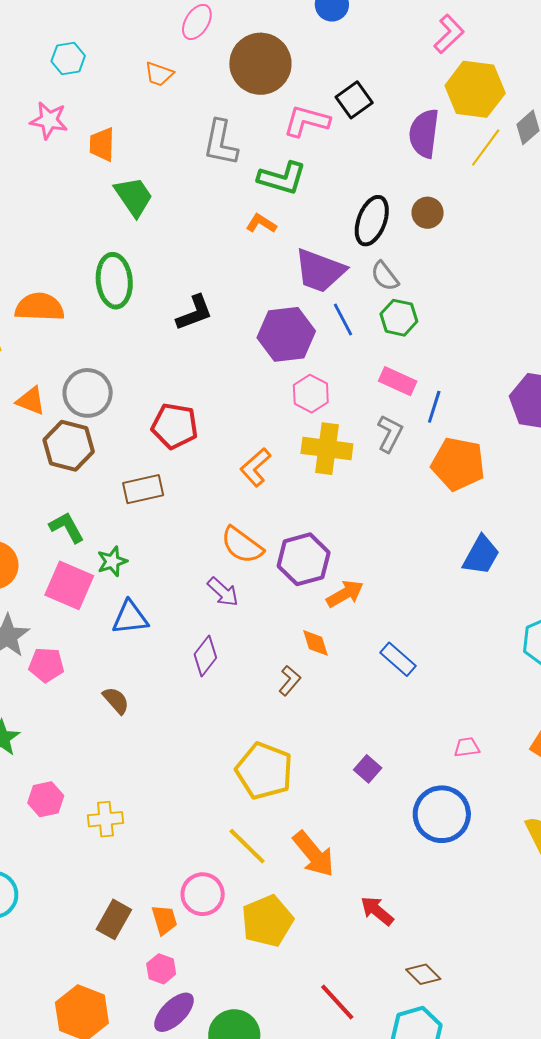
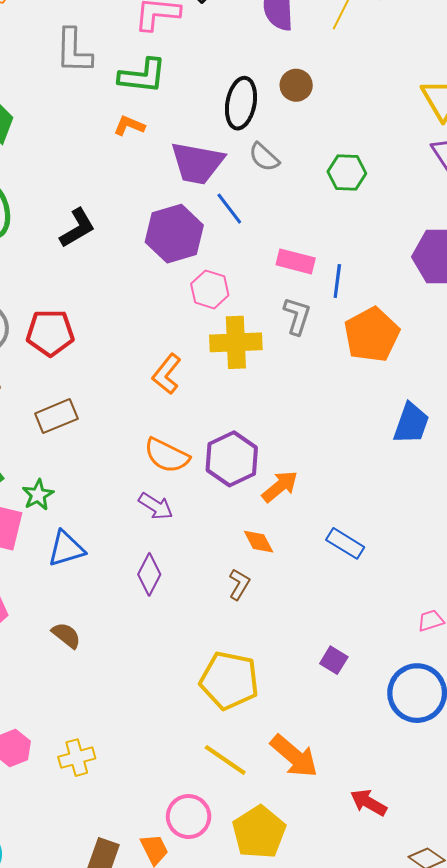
green hexagon: (399, 318) -> (347, 173), moved
red pentagon: (175, 426) -> (50, 333), moved
orange pentagon: (458, 464) -> (372, 335), turned -30

